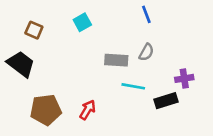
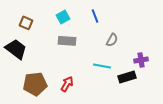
blue line: (146, 14) -> (95, 16), moved
gray rectangle: (116, 60) -> (67, 41), moved

